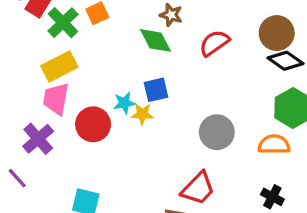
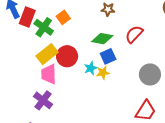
green diamond: (156, 40) -> (102, 39), moved, turned -40
red semicircle: (214, 43) -> (134, 34), moved
red circle: (93, 124) -> (67, 56), moved

